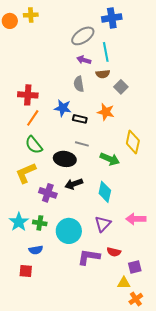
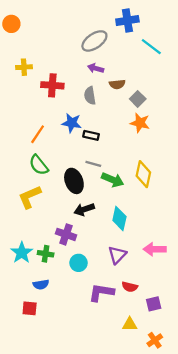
yellow cross: (31, 15) -> (24, 67), moved
cyan line: (106, 52) -> (151, 47), moved, turned -42
red cross: (28, 95) -> (52, 85), moved
orange star: (106, 112) -> (140, 123), moved
yellow diamond: (133, 142) -> (143, 174), moved
black ellipse: (65, 159) -> (74, 181), turned 60
green arrow: (110, 159) -> (113, 180), moved
purple cross: (48, 193) -> (66, 234), moved
cyan circle: (69, 231) -> (79, 263), size x0.6
yellow triangle: (124, 283) -> (130, 324), moved

